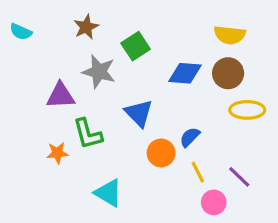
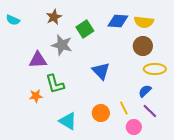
blue diamond: (185, 73) -> (118, 21), moved
blue triangle: (139, 113) -> (101, 71), moved
blue semicircle: (190, 137) -> (145, 91), moved
orange circle: (161, 153) -> (101, 113), moved

